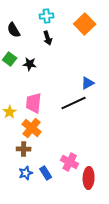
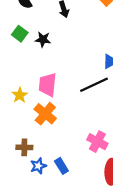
brown cross: (24, 149) -> (24, 147), moved
pink cross: (70, 162) -> (97, 142), moved

